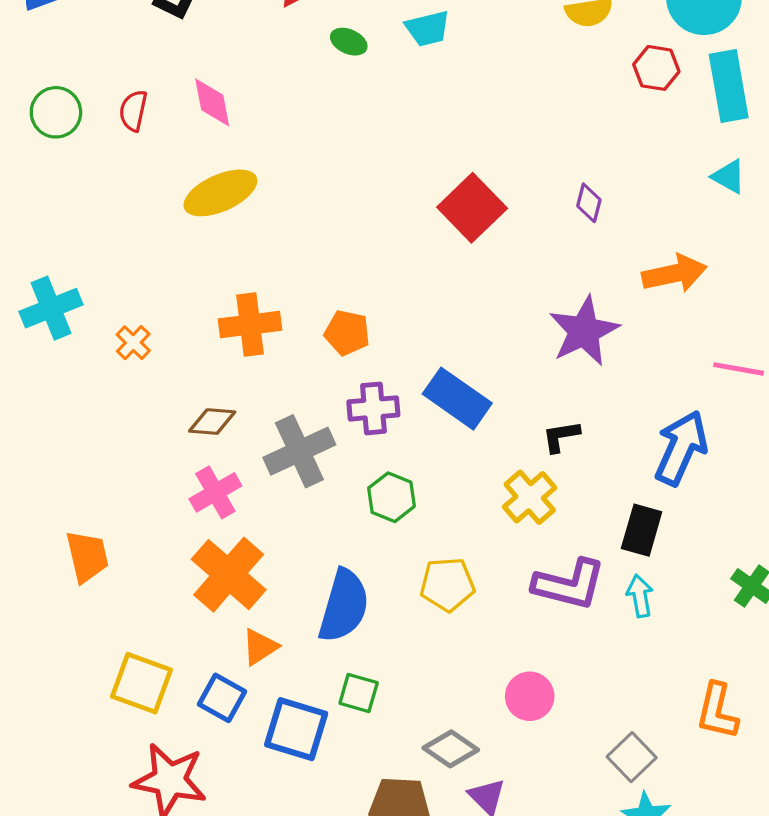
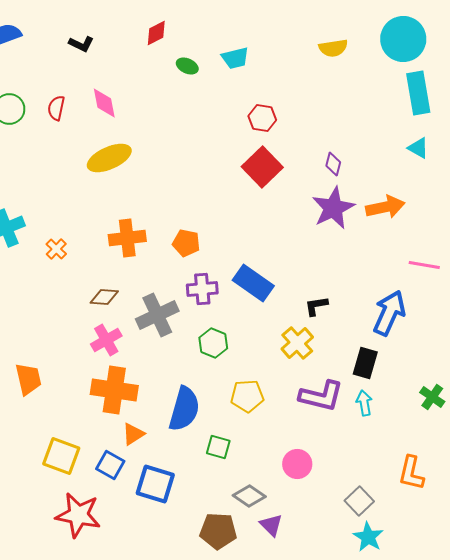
red hexagon: (656, 68) -> (262, 118), moved
purple star: (584, 331) -> (333, 208), moved
orange cross: (229, 575) -> (114, 390), turned -33
green square: (359, 693) -> (218, 447), moved

